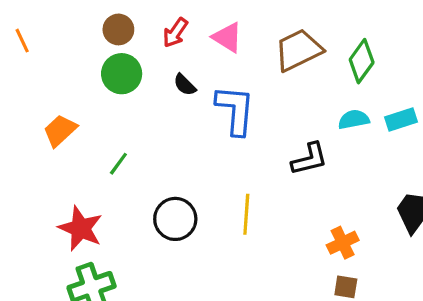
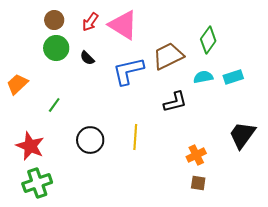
pink triangle: (227, 37) -> (123, 25), size x1.5
brown trapezoid: (298, 50) -> (168, 56), moved
black semicircle: (185, 85) -> (87, 58), moved
blue L-shape: (235, 110) -> (128, 71), turned -108

